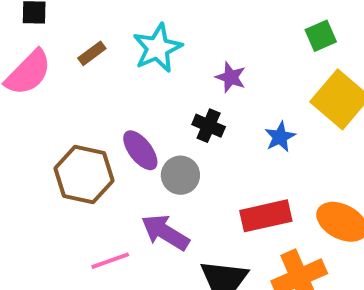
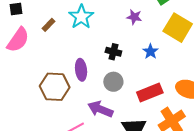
purple star: (231, 77) -> (134, 17), moved
purple ellipse: (140, 150) -> (81, 70), turned 40
gray circle: (180, 175) -> (113, 82), moved

